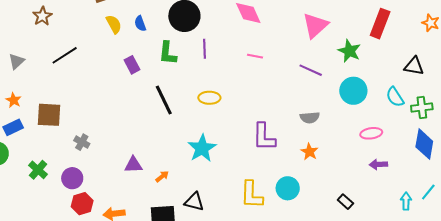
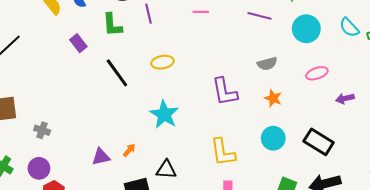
pink ellipse: (371, 133) -> (317, 73), moved
purple triangle: (133, 165) -> (101, 157), moved
cyan circle: (288, 188) -> (273, 138), moved
black rectangle: (345, 202) -> (319, 142), size x1.8

